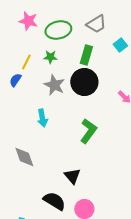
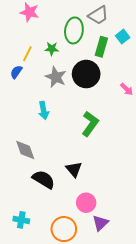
green ellipse: (58, 30) -> (74, 30), moved, turned -70
green rectangle: (86, 55) -> (101, 47), moved
black semicircle: (54, 201) -> (44, 179), moved

